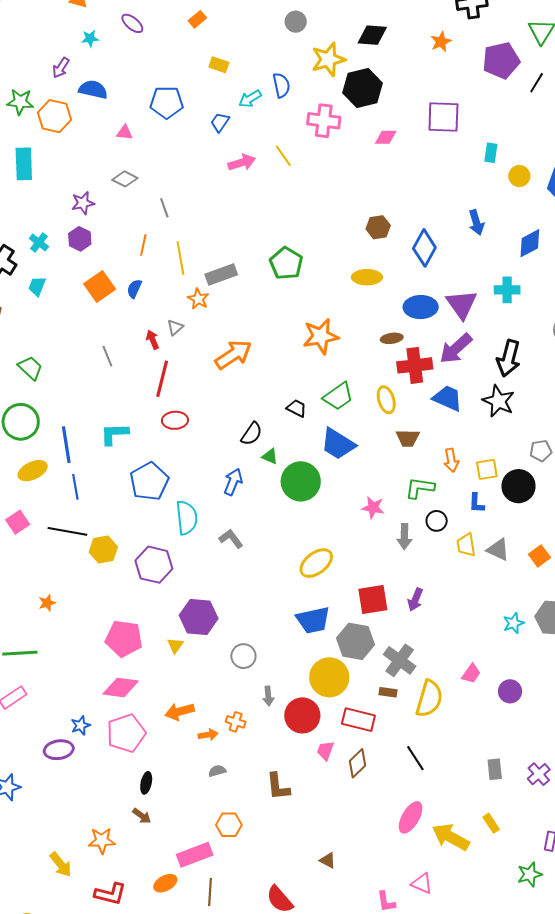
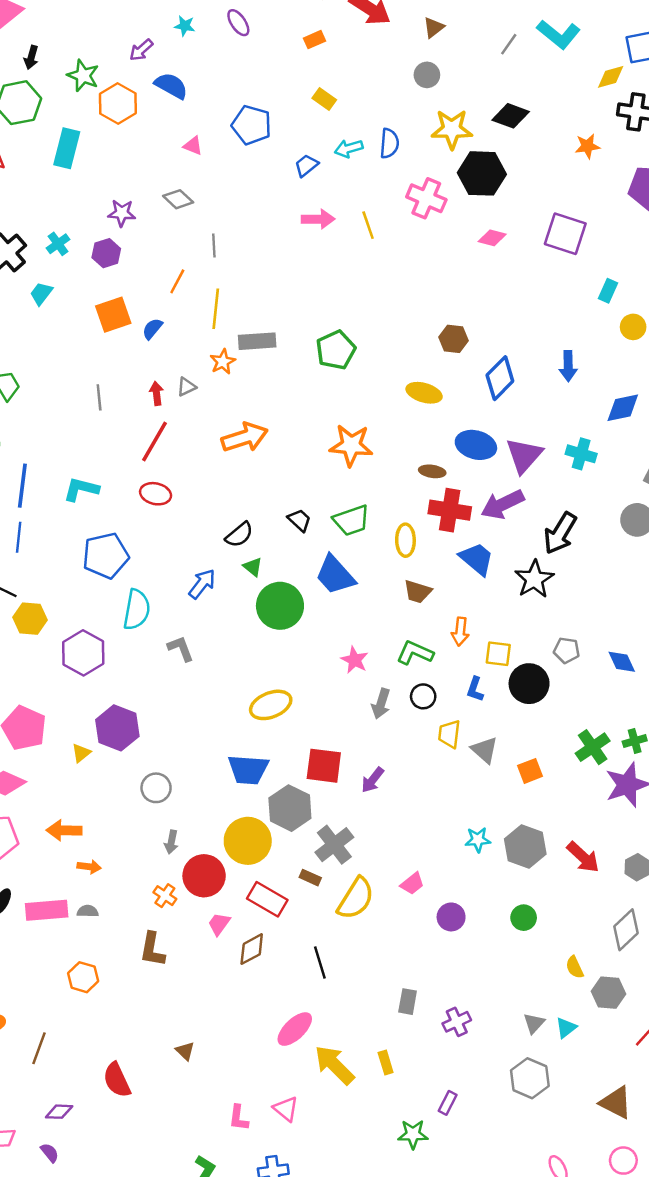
orange cross: (236, 722) -> (165, 896), moved
pink rectangle: (195, 855) -> (47, 910), moved

